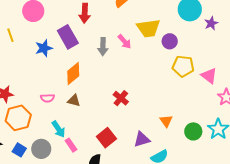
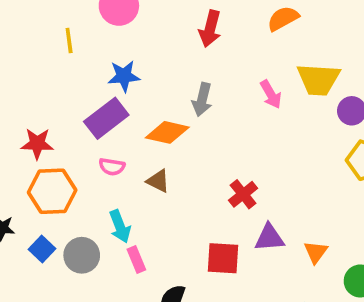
purple rectangle: (68, 37) -> (106, 118), moved, turned 70
gray arrow: (103, 47) -> (202, 100), moved
orange diamond: (73, 74) -> (167, 132), turned 40
red square: (106, 138) -> (223, 258), moved, turned 30
purple triangle: (142, 139) -> (269, 238), moved

